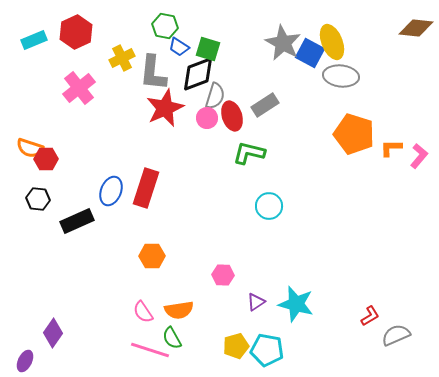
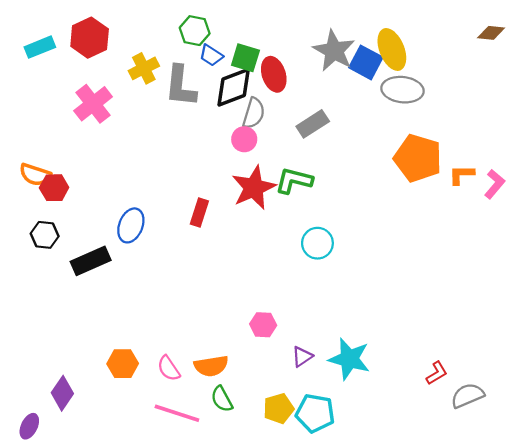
brown diamond: (416, 28) -> (491, 33), size x0.7
red star: (165, 108) -> (254, 188), moved
red ellipse: (232, 116) -> (274, 74), moved
red rectangle: (146, 188) -> (199, 212), moved, size x0.6
orange hexagon: (152, 256) -> (123, 364), moved
green semicircle: (172, 338) -> (222, 399), moved

